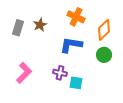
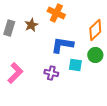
orange cross: (76, 17) -> (56, 13), moved
cyan square: (76, 83) -> (75, 65), moved

